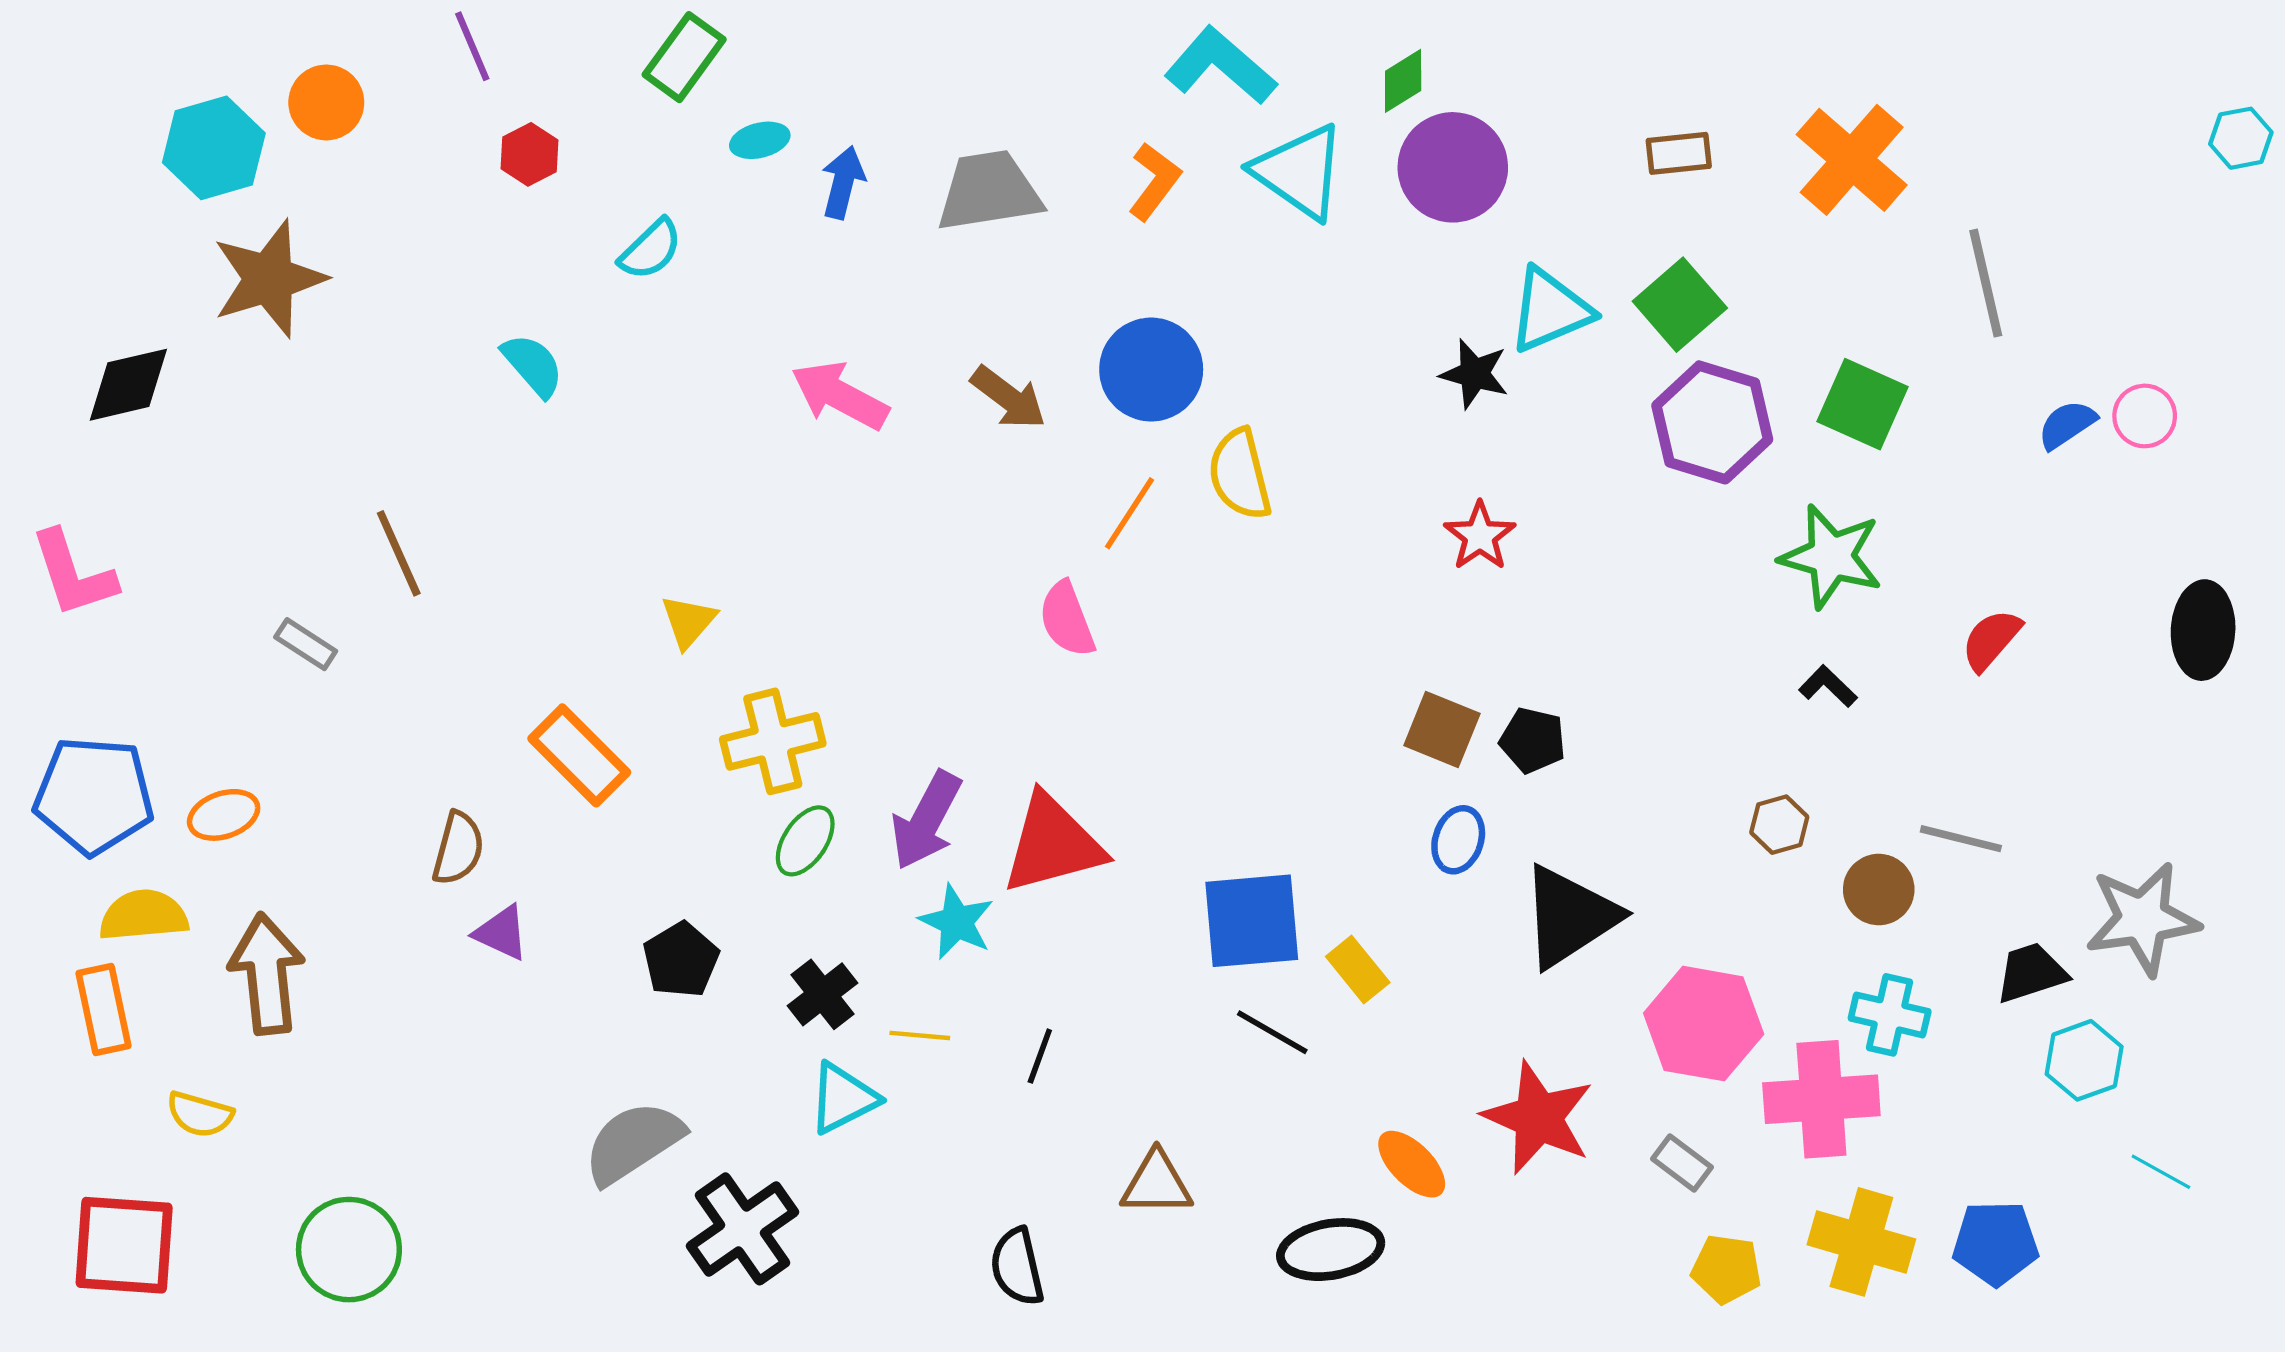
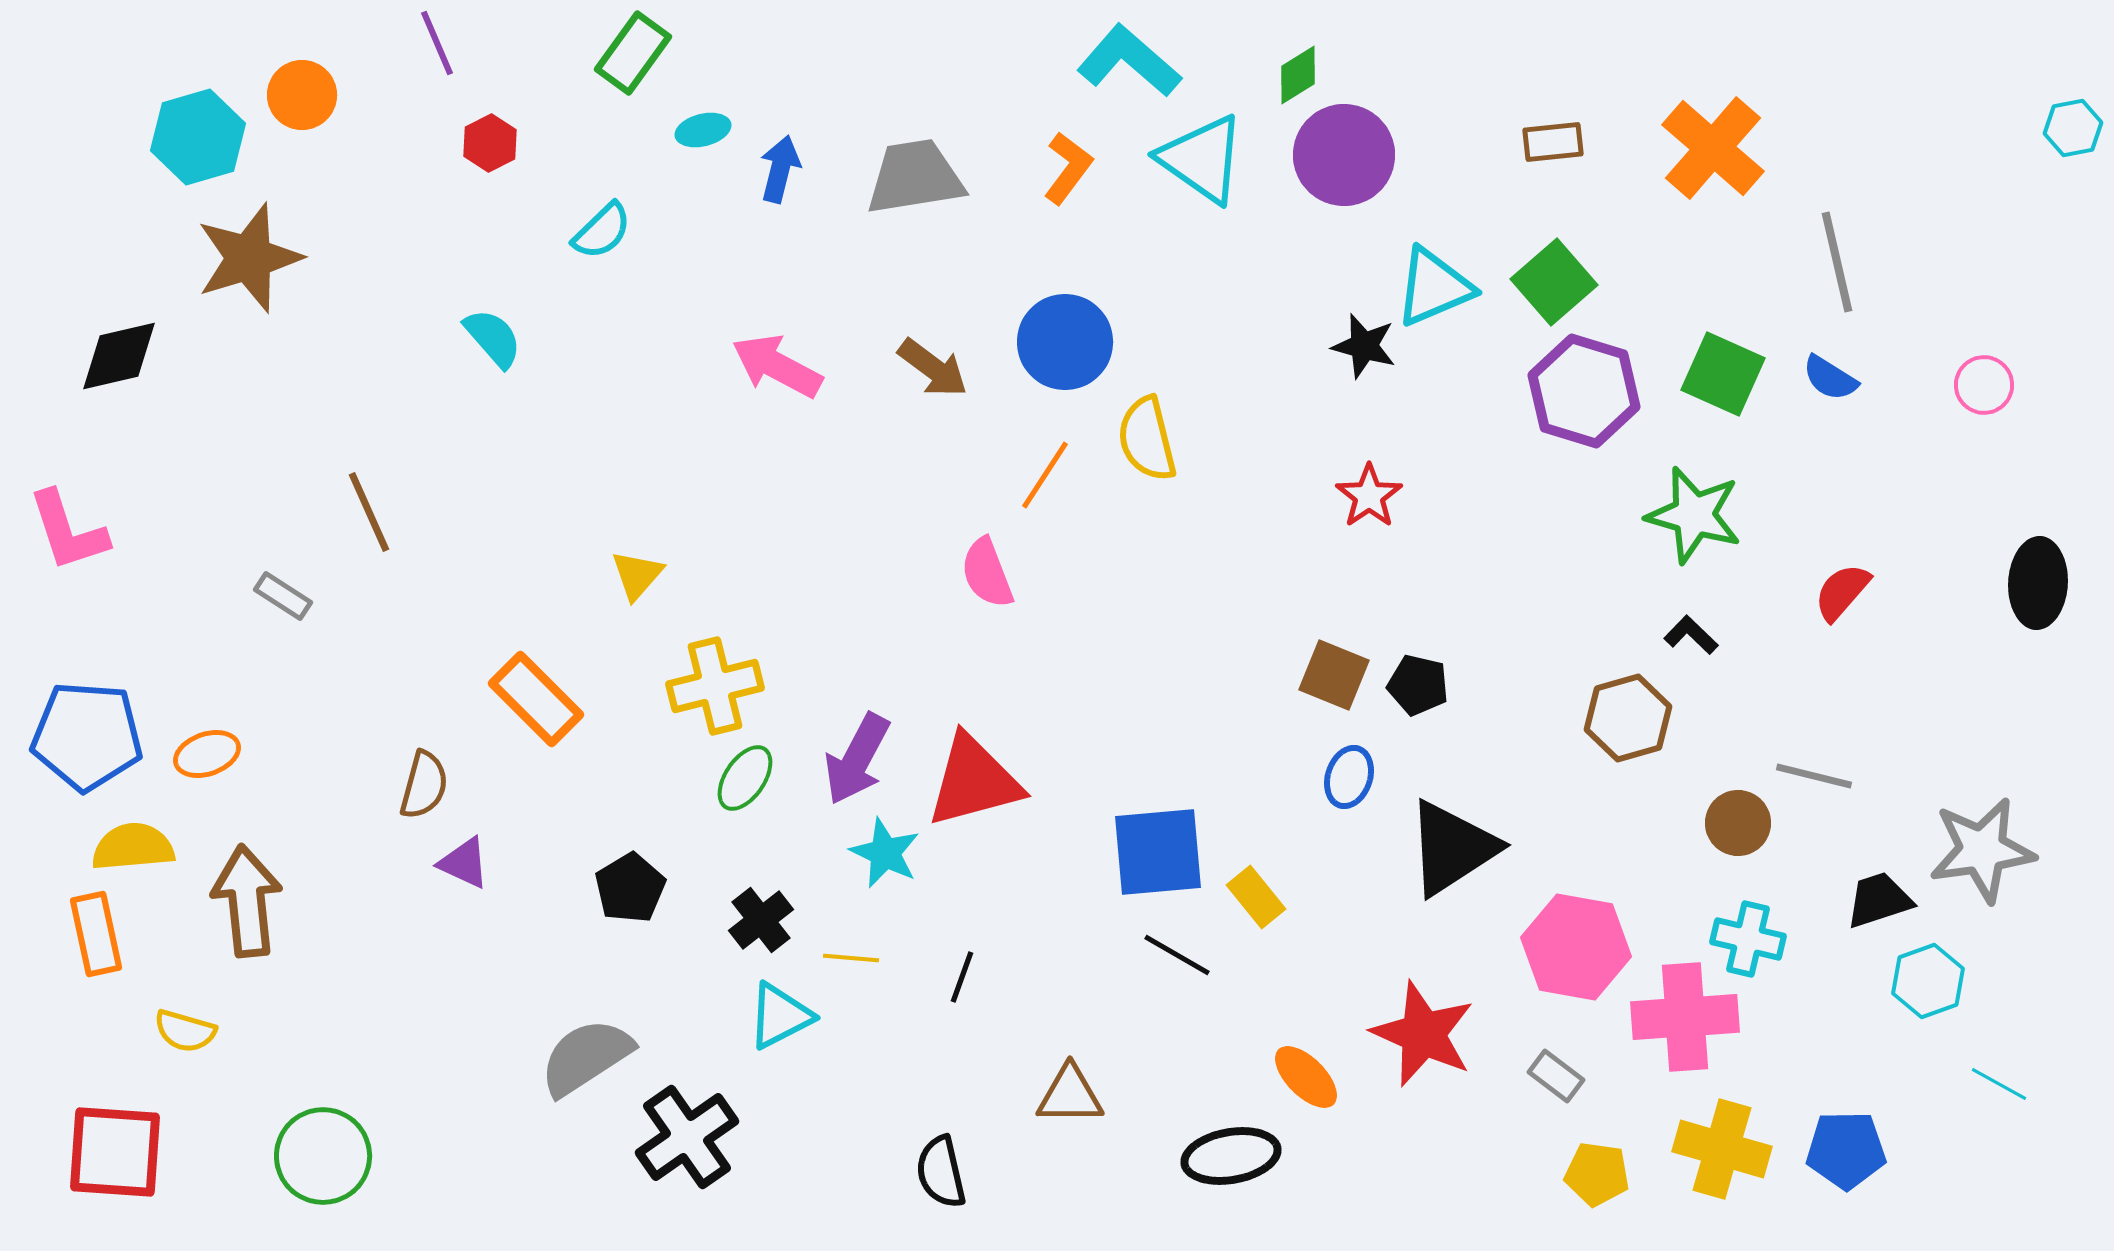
blue semicircle: (2067, 425) -> (1830, 378), moved, turned -114
brown hexagon: (1779, 825) -> (1628, 718), moved, size x1.6

